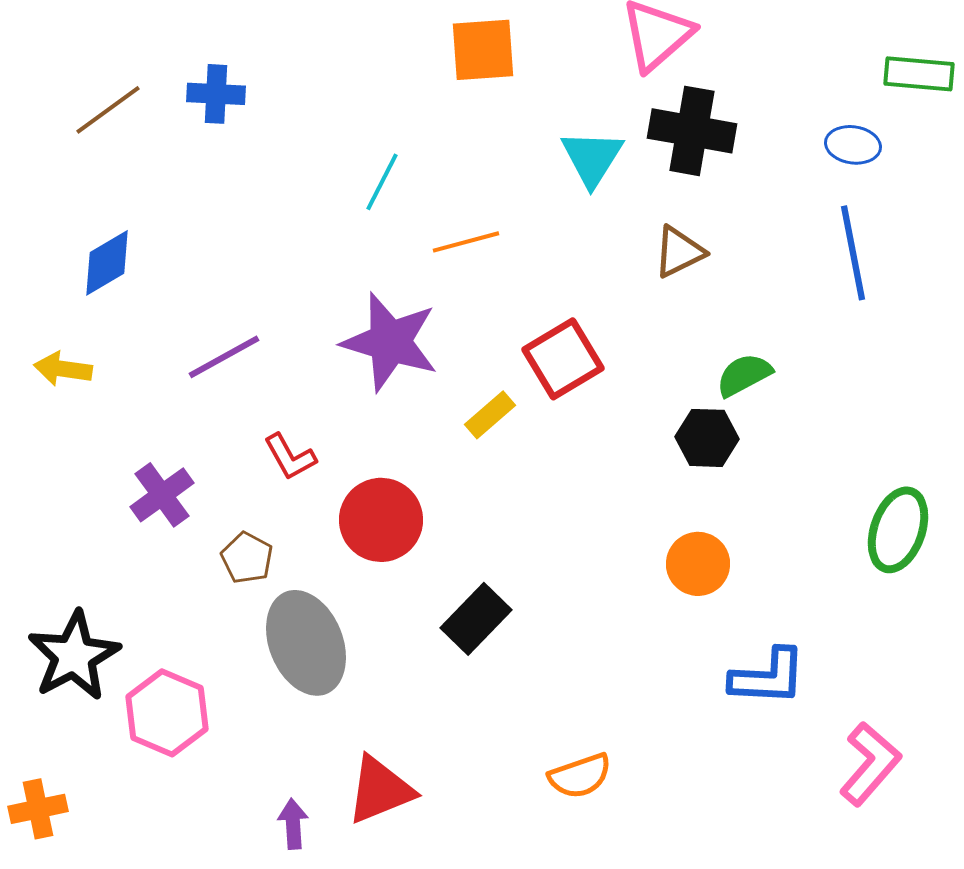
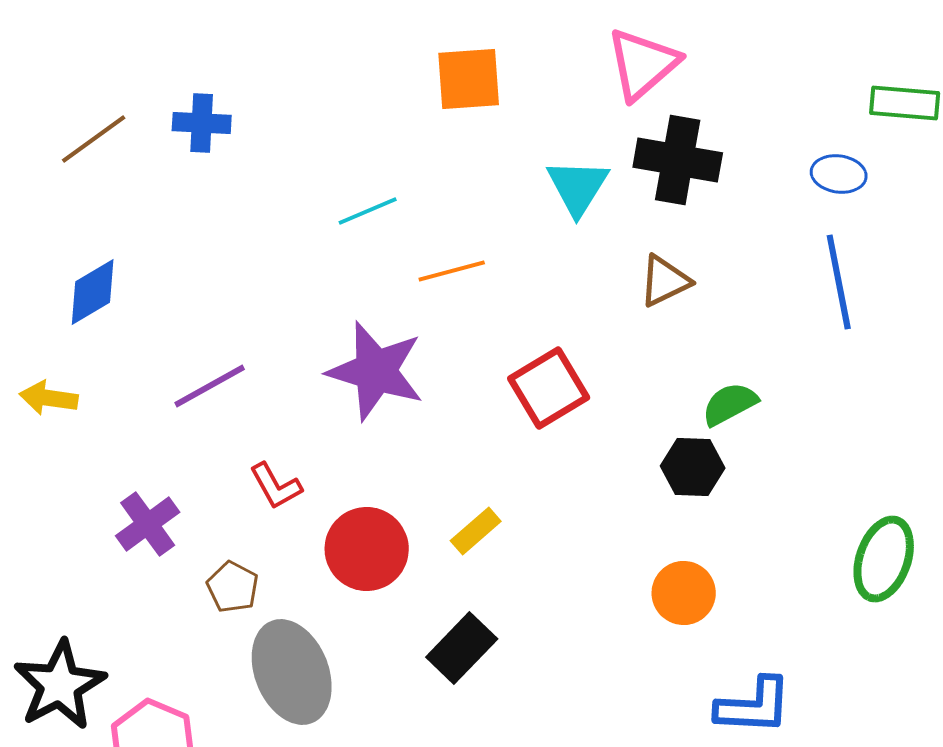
cyan line: (382, 182) -> (368, 211), turned 40
yellow rectangle: (490, 415) -> (476, 531), moved

